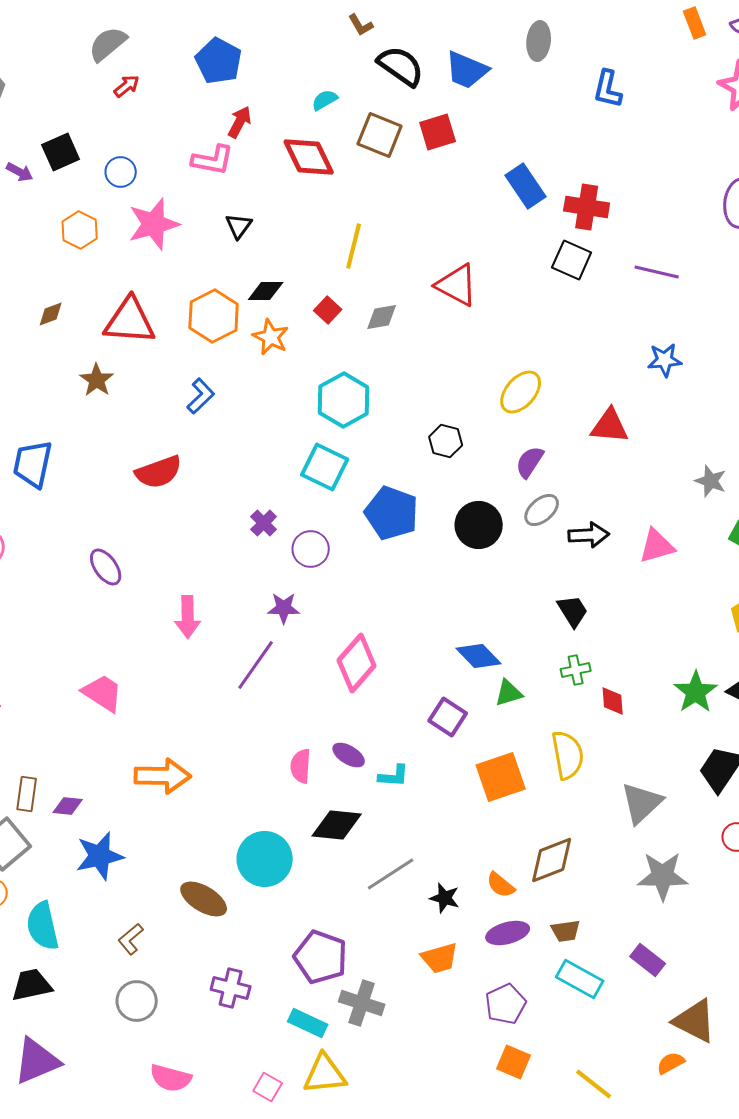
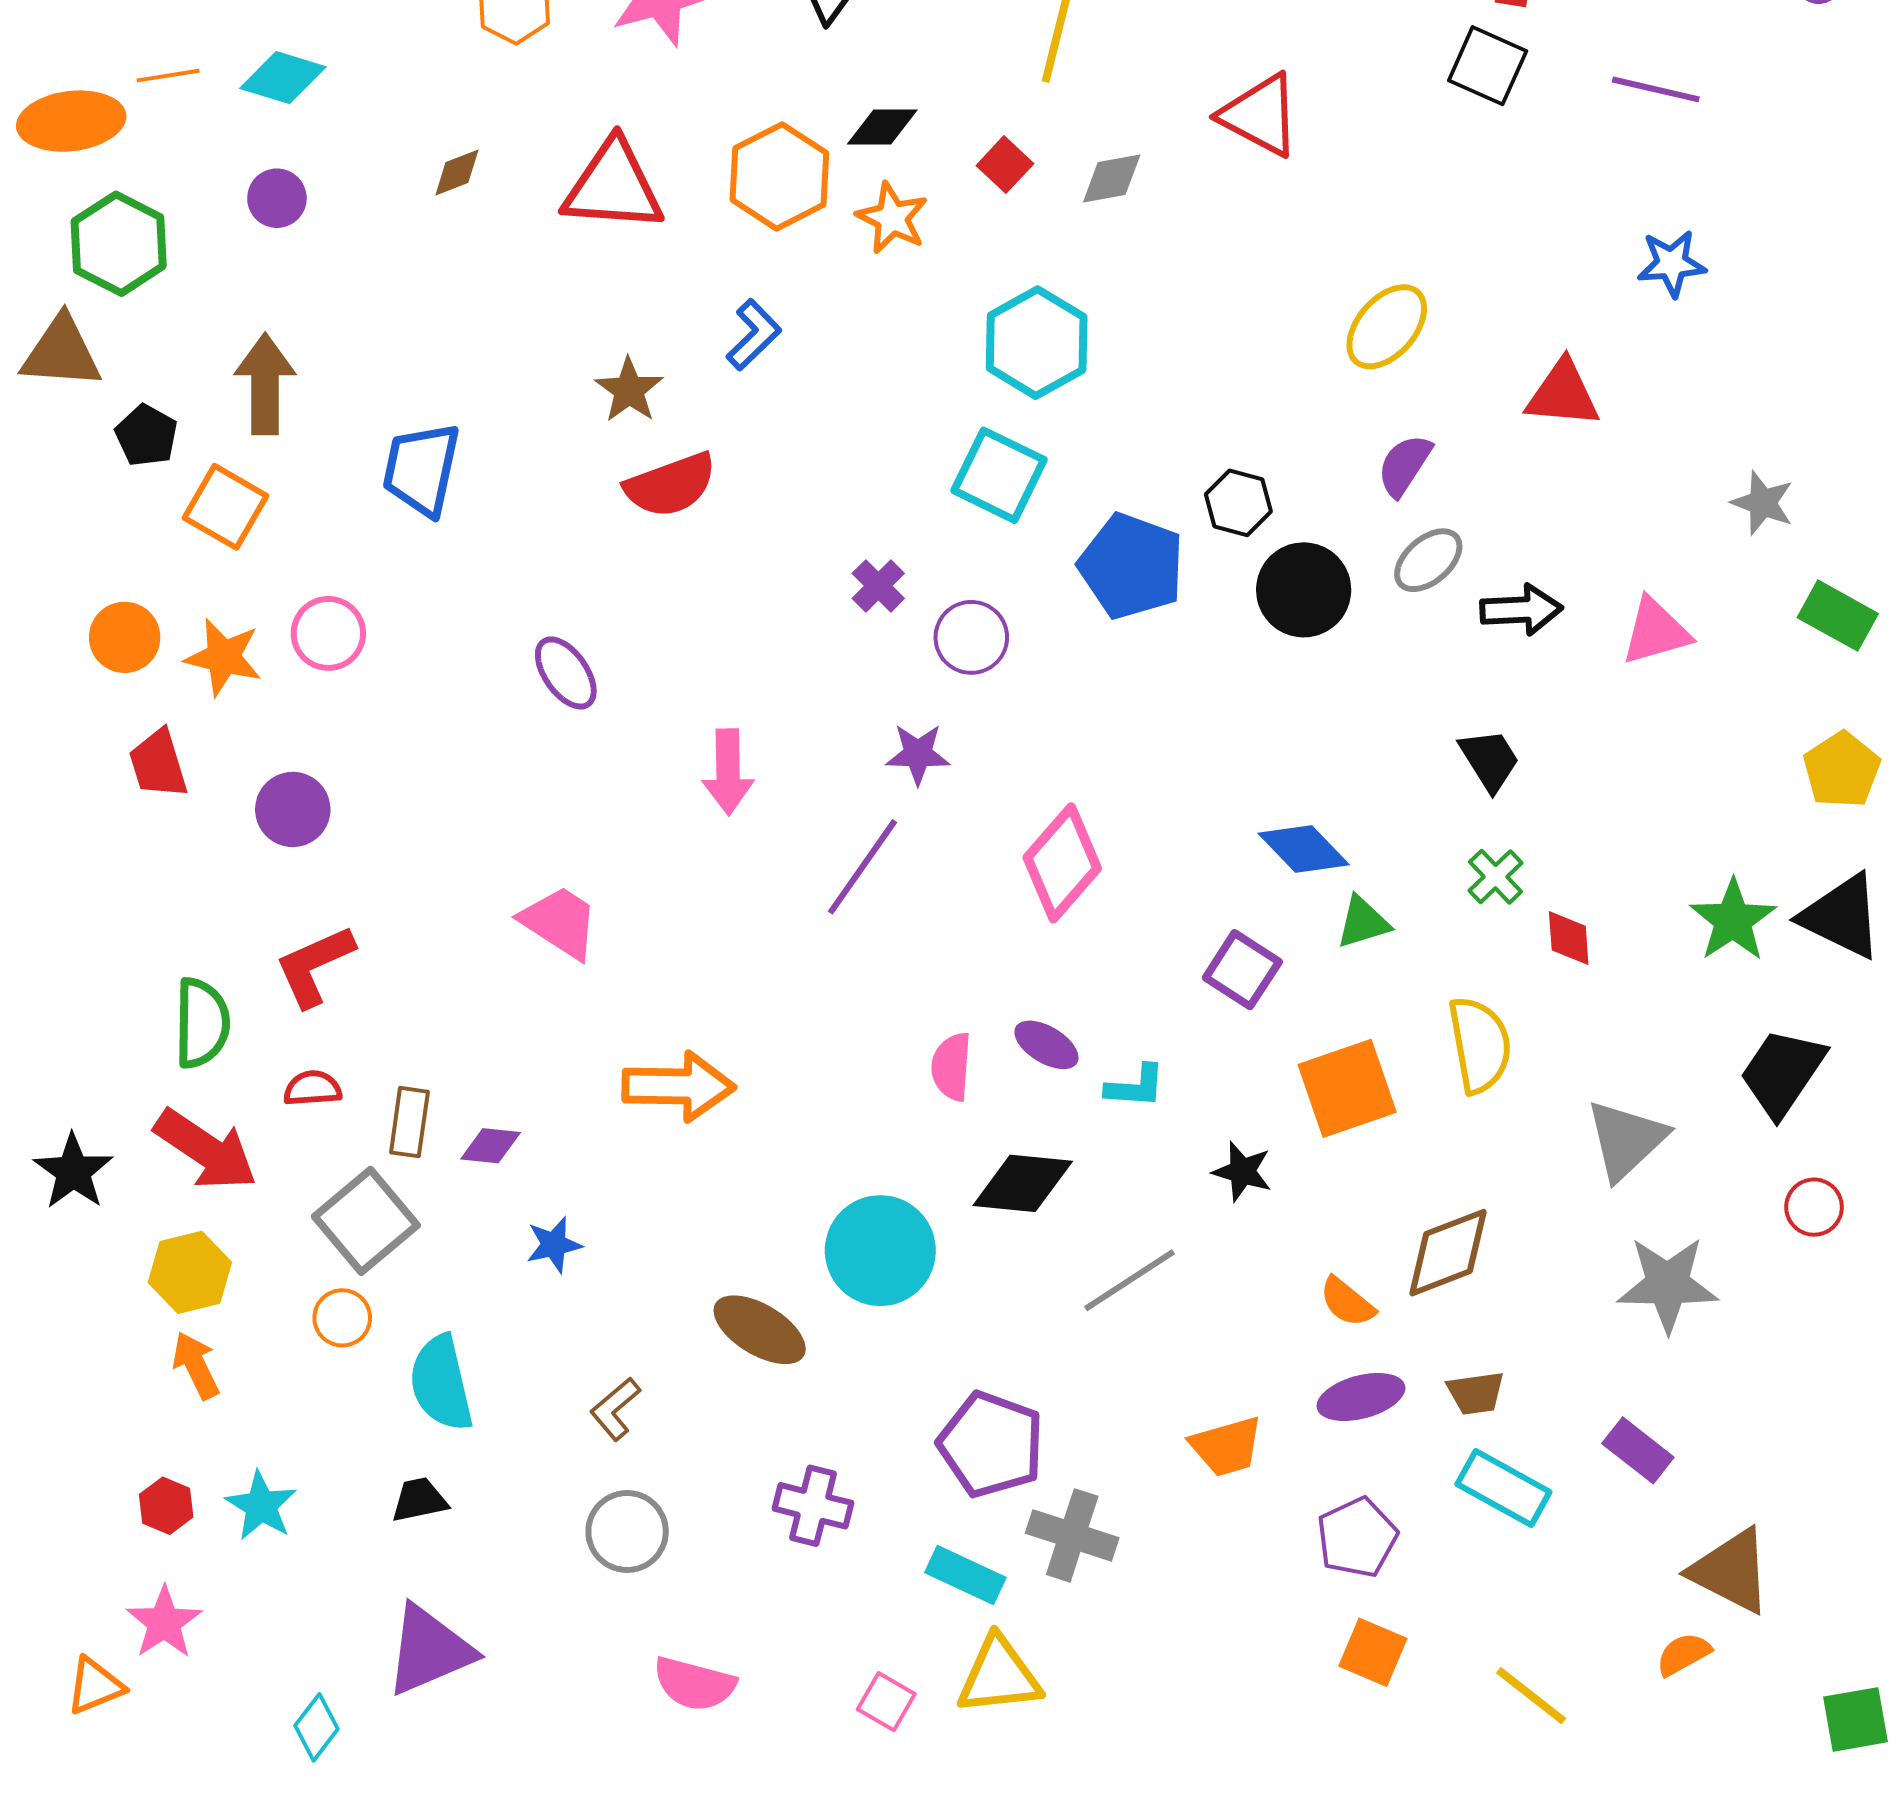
brown star: (97, 380) -> (629, 390), moved
black hexagon: (446, 441) -> (1238, 503), moved
green cross: (576, 670) -> (1496, 877), turned -32
blue star: (100, 856) -> (554, 1245), size x0.6
black star: (445, 898) -> (1242, 1171), moved
black trapezoid: (32, 985) -> (419, 1500), size x0.7

